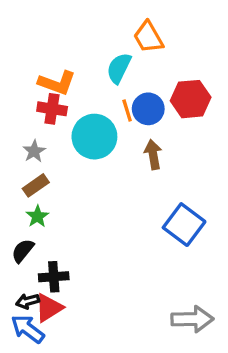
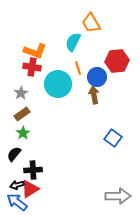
blue circle: (148, 109) -> (97, 77), moved
blue square: (184, 225) -> (113, 138), size x0.7

